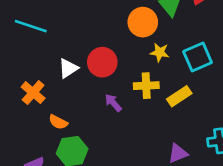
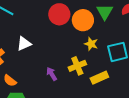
red circle: (102, 62) -> (59, 14), moved
yellow cross: (146, 86) -> (77, 66), turned -30

